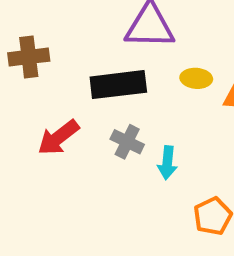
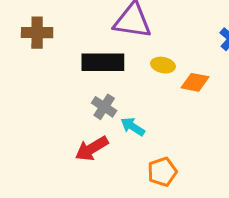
red arrow: (58, 138) -> (92, 149), moved
cyan arrow: (167, 163) -> (133, 127), turned 110

